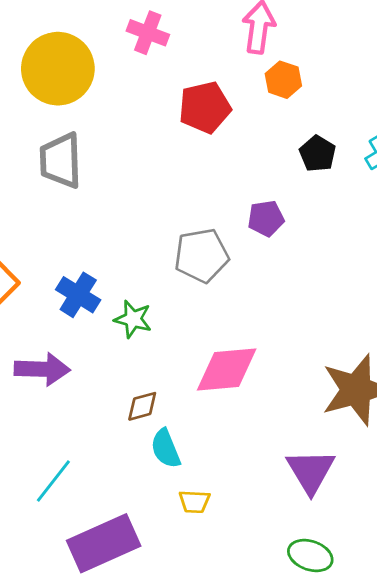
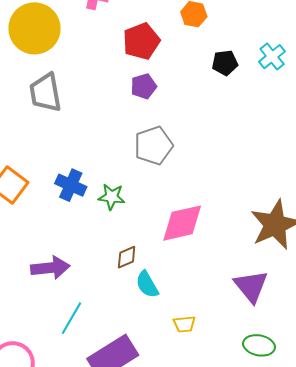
black pentagon: (318, 154) -> (225, 63), turned -30
purple pentagon: (266, 218) -> (144, 86), moved
purple arrow: (42, 369) -> (50, 268), moved
yellow trapezoid: (194, 502) -> (184, 324), moved

